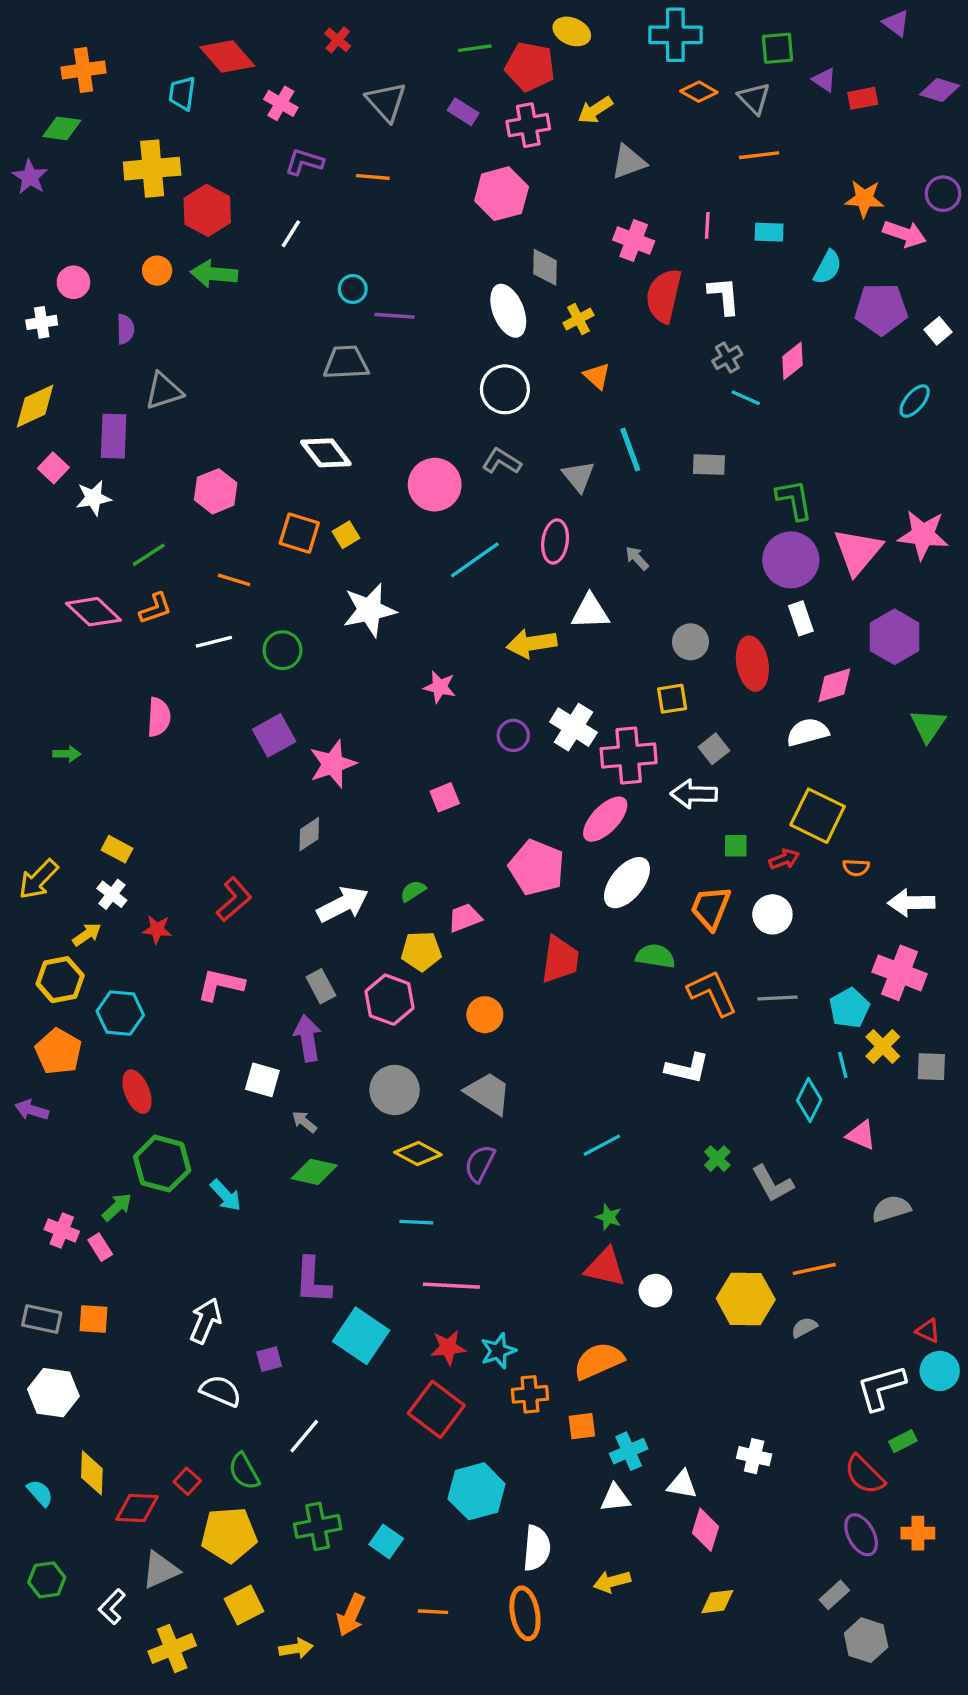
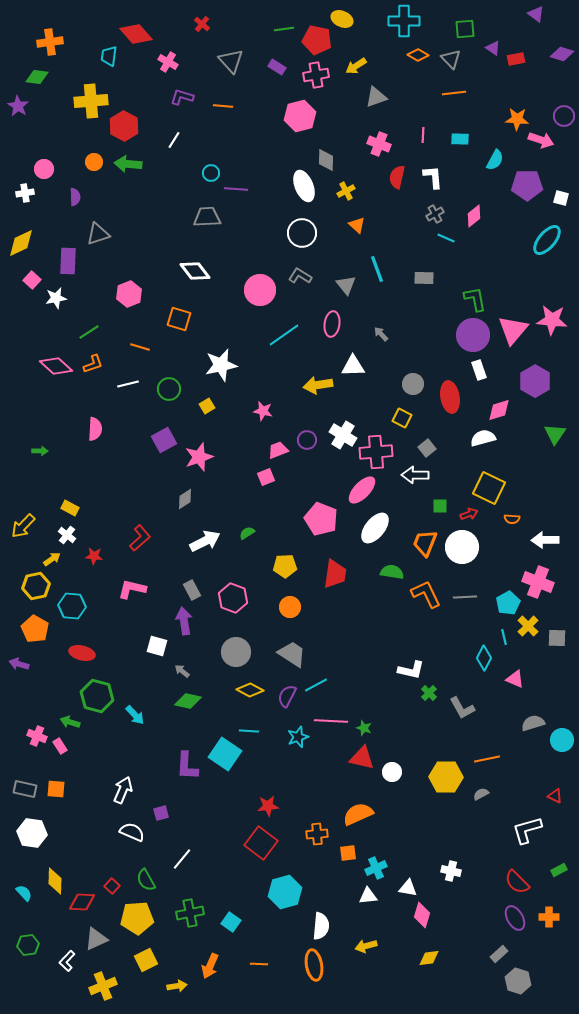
red semicircle: (664, 296) -> (397, 177), size x0.7
white square: (938, 331) -> (561, 198), turned -35
cyan ellipse: (915, 401) -> (547, 240), size x1.5
yellow square: (346, 535) -> (207, 406), moved
yellow square: (672, 699) -> (402, 418), turned 36
white circle: (772, 914) -> (462, 547), size x1.4
pink trapezoid: (465, 918) -> (278, 450), moved
yellow pentagon: (421, 951) -> (285, 566), moved
white L-shape: (687, 1068) -> (411, 670), moved
red ellipse: (137, 1092) -> (82, 653), turned -55
cyan line: (602, 1145) -> (316, 685), moved
green arrow: (117, 1207) -> (70, 722), turned -120
pink line: (451, 1286) -> (331, 721), moved
cyan square: (361, 1336) -> (225, 754), moved
cyan star: (498, 1351) -> (298, 737), moved
cyan circle: (940, 1371) -> (562, 740), moved
green rectangle: (903, 1441) -> (559, 870), moved

